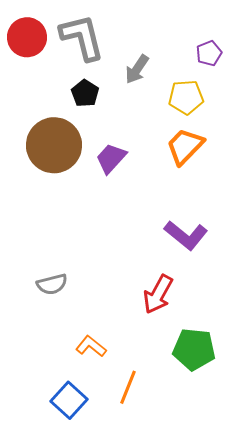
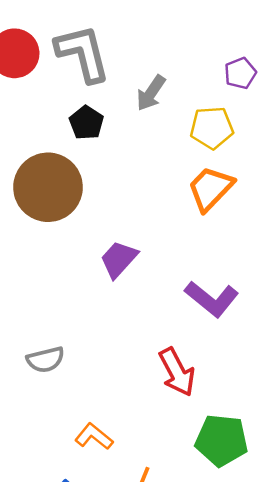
purple trapezoid: (111, 158) -> (119, 259), moved
red arrow: (158, 294) -> (177, 372), turned -57

